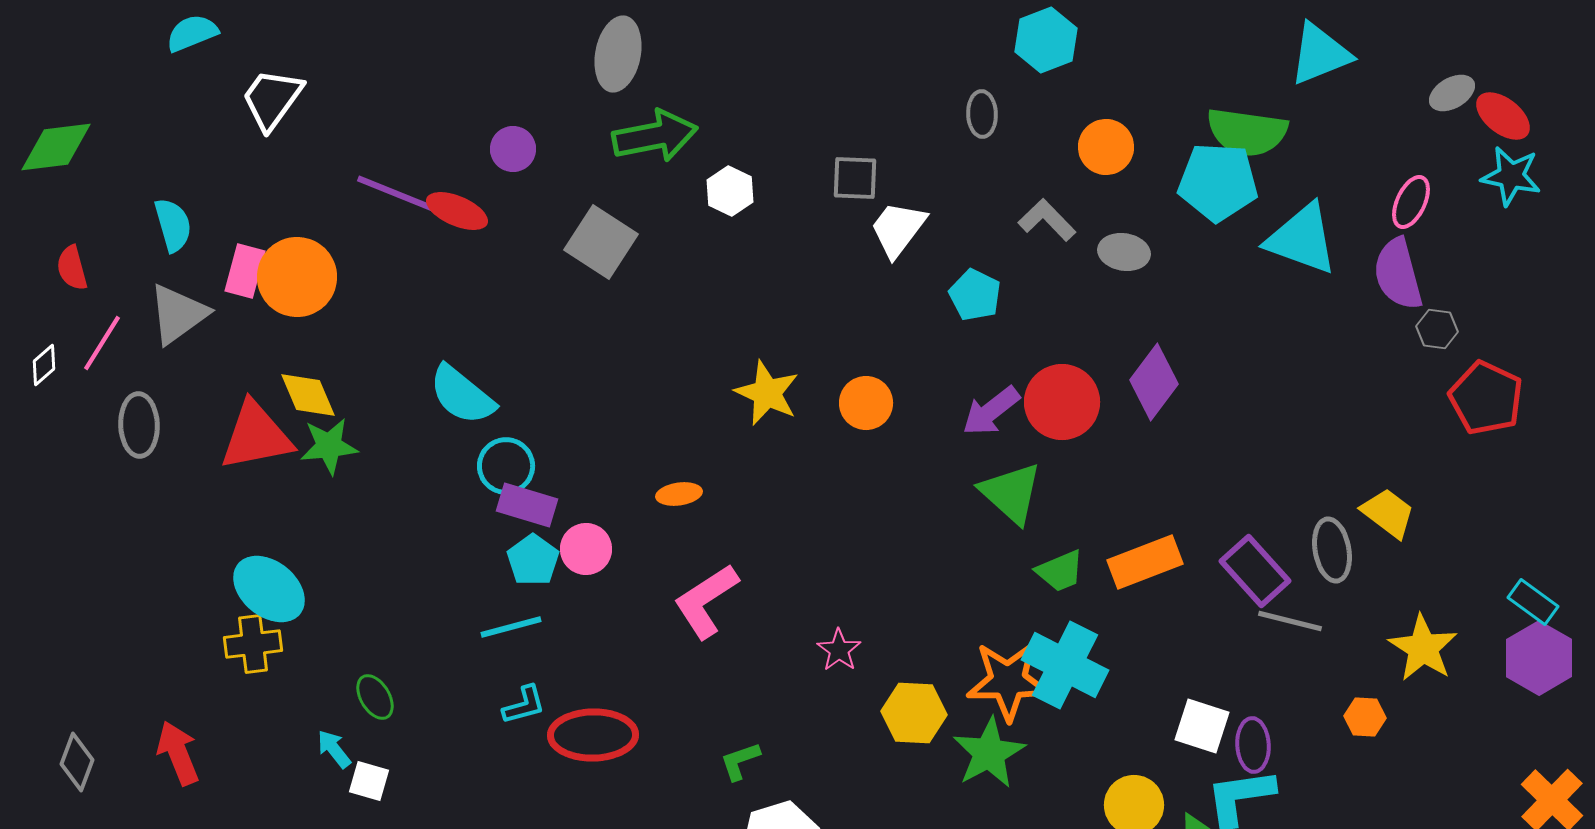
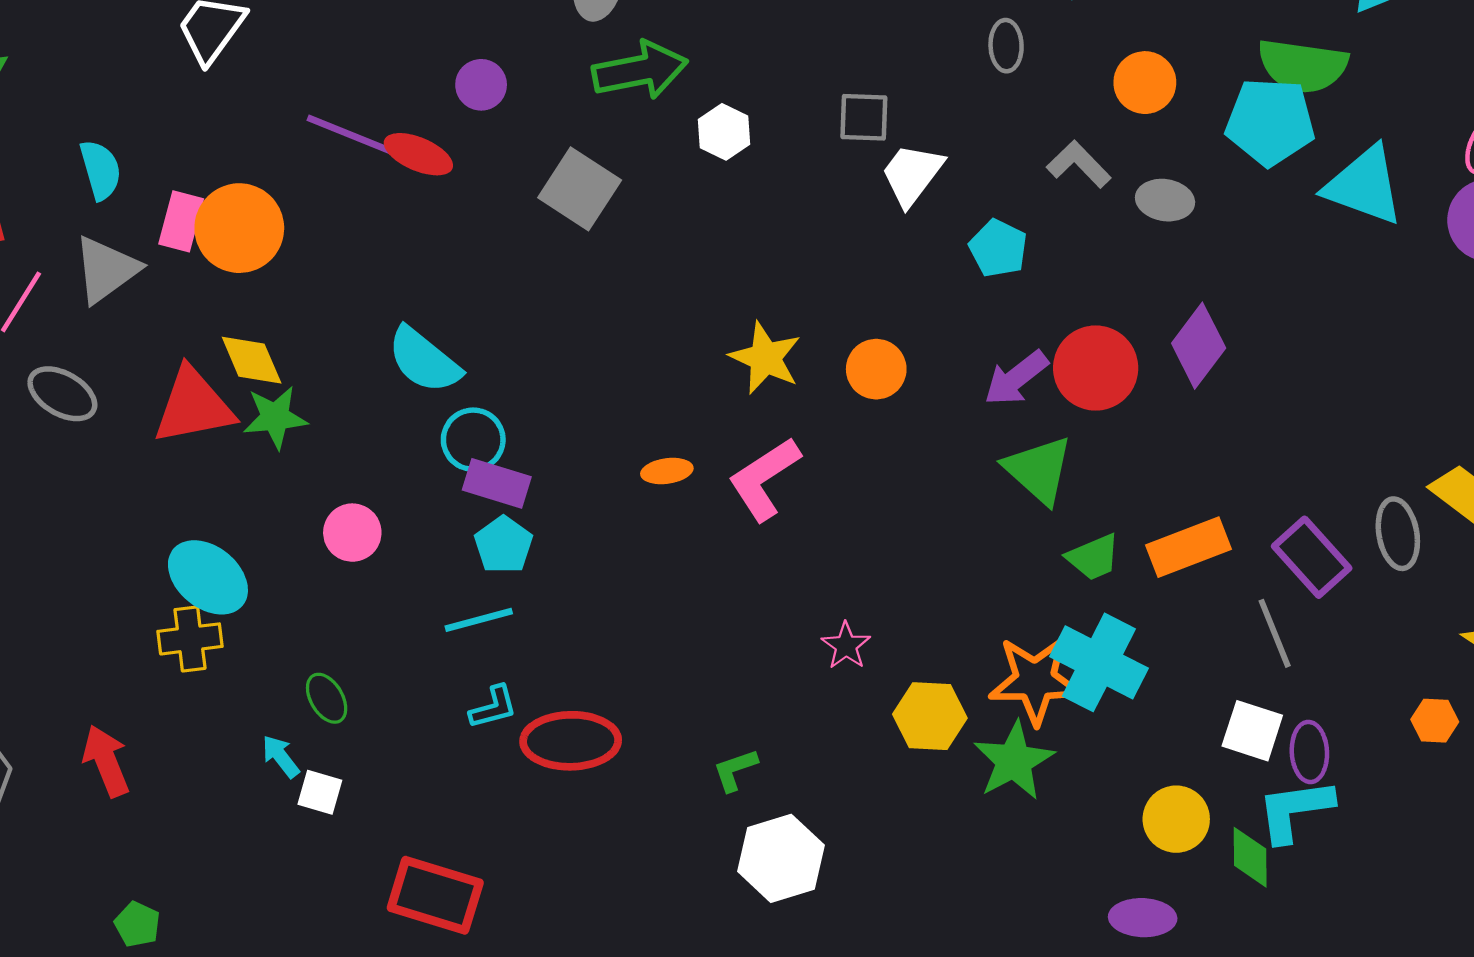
gray ellipse: (139, 425) -> (62, 394), turned -58
pink circle: (586, 549) -> (352, 533), moved
pink L-shape: (706, 601) -> (764, 479), moved
gray line: (1290, 621) -> (1275, 633), moved, turned 54

